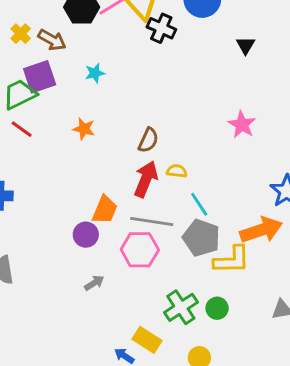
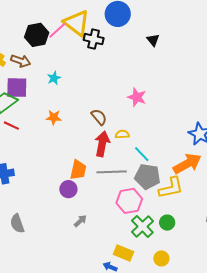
purple square: (40, 77) -> (17, 88), turned 30
pink star: (242, 125) -> (137, 97), moved
brown semicircle: (148, 140) -> (99, 117), turned -54
pink hexagon: (140, 250) -> (129, 201), moved

